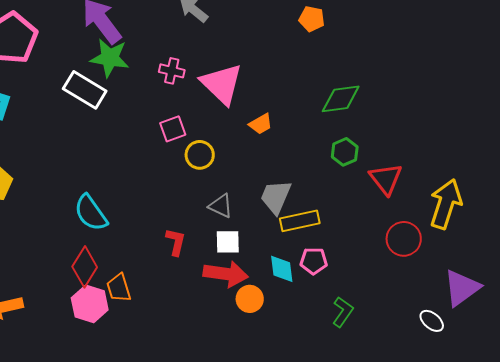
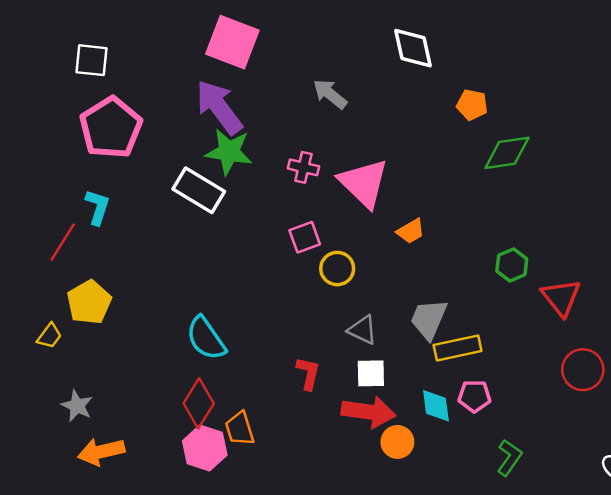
green diamond: (341, 99) -> (507, 153), moved

